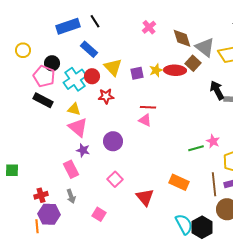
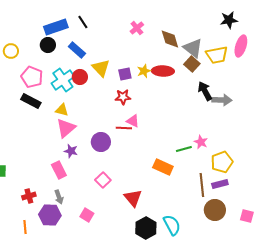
black circle: (52, 63) -> (48, 45), moved
brown square: (193, 63) -> (192, 64), moved
red star: (106, 96) -> (123, 97), moved
red line: (148, 107) -> (124, 128), moved
pink triangle: (78, 127) -> (66, 128), turned 40
orange rectangle: (179, 182) -> (163, 167), moved
purple hexagon: (49, 214) -> (50, 215), moved
black hexagon: (202, 227) -> (146, 228), moved

